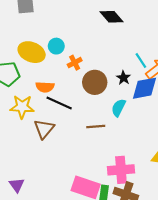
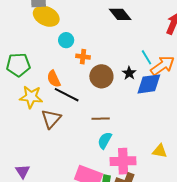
yellow ellipse: (32, 52) -> (46, 16), moved
orange cross: (75, 63) -> (83, 57), turned 32
orange semicircle: (45, 87) -> (54, 79), turned 60
cyan semicircle: (119, 108) -> (105, 140), moved

